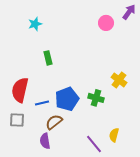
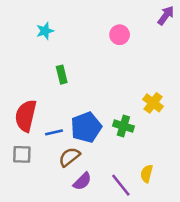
pink circle: (106, 23) -> (120, 35), moved
purple semicircle: (45, 141) -> (82, 181), moved, turned -126

